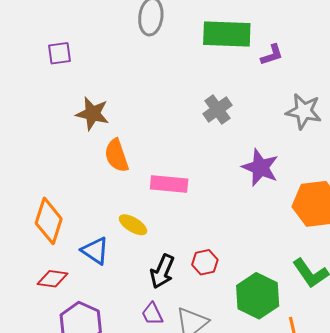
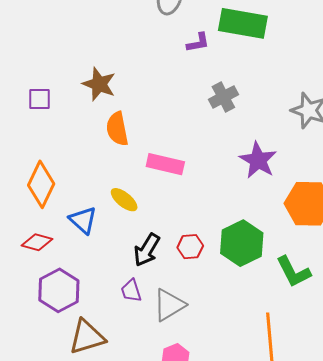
purple square: (60, 53) -> (40, 99), moved
purple L-shape: (272, 55) -> (198, 43), moved
green hexagon: (258, 296) -> (242, 243), moved

